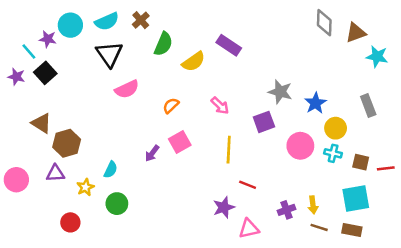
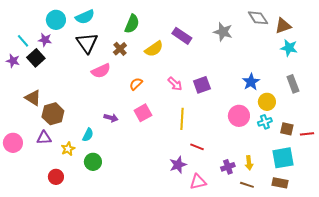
brown cross: (141, 20) -> (120, 49), moved
gray diamond: (324, 23) -> (258, 18), turned -35
purple star: (48, 39) -> (45, 40), moved
green semicircle: (163, 44) -> (132, 24), moved
cyan star: (377, 57) -> (289, 48), moved
gray star: (280, 92) -> (223, 32), moved
purple square: (264, 122) -> (202, 85), moved
purple arrow: (152, 153) -> (111, 118), moved, turned -112
cyan cross: (333, 153) -> (265, 122), turned -32
brown line: (319, 227) -> (247, 185), moved

